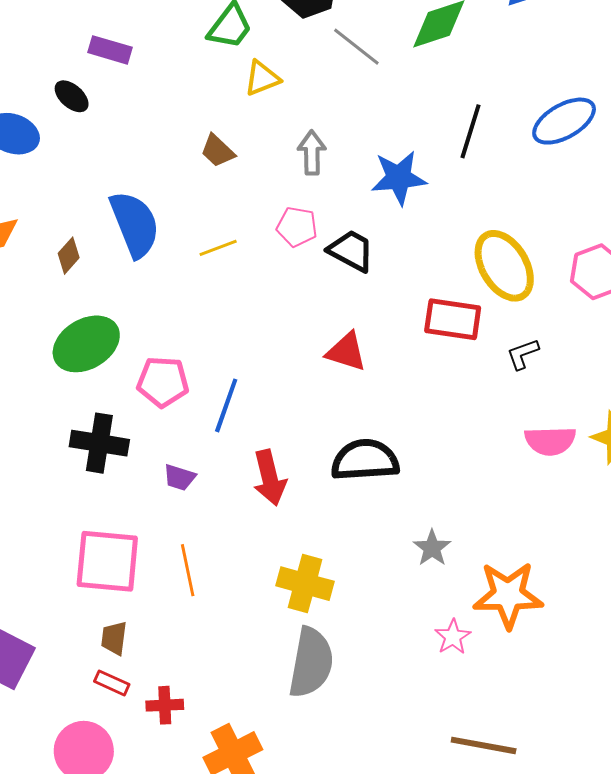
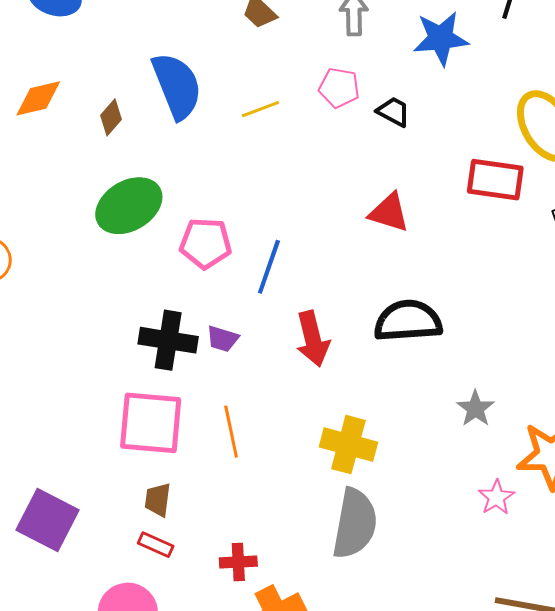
black trapezoid: (351, 251) -> (393, 112), size x0.7
black cross: (99, 443) -> (168, 340), moved
red cross: (165, 705) -> (238, 562), moved

